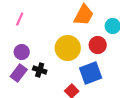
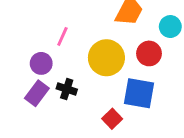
pink line: (20, 19) -> (62, 36), moved
blue square: (91, 73) -> (139, 93), turned 30

